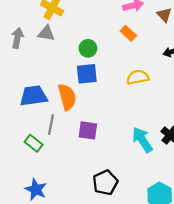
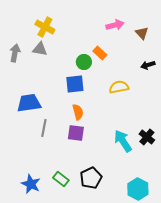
orange rectangle: (128, 33) -> (100, 53), moved
green circle: (88, 48) -> (84, 62), moved
orange semicircle: (67, 97) -> (78, 112), moved, size x0.7
green rectangle: (34, 143) -> (61, 179), moved

